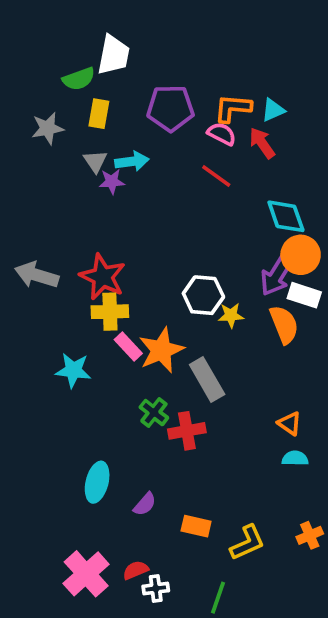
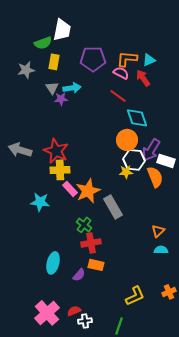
cyan diamond: (286, 216) -> (137, 118), moved
orange circle: (301, 255) -> (127, 140), moved
white hexagon: (203, 295) -> (134, 160), moved
orange triangle: (290, 423) -> (158, 231), turned 40
red cross: (187, 431) -> (91, 243), moved
orange rectangle: (196, 526) -> (96, 265), moved

